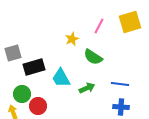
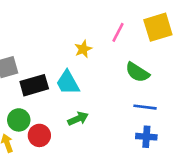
green semicircle: (93, 57) -> (137, 72), moved
cyan trapezoid: (61, 78) -> (68, 83), moved
green arrow: (87, 88) -> (78, 119), moved

